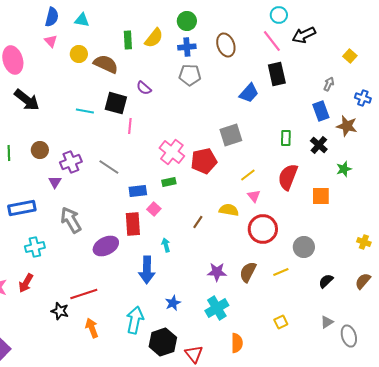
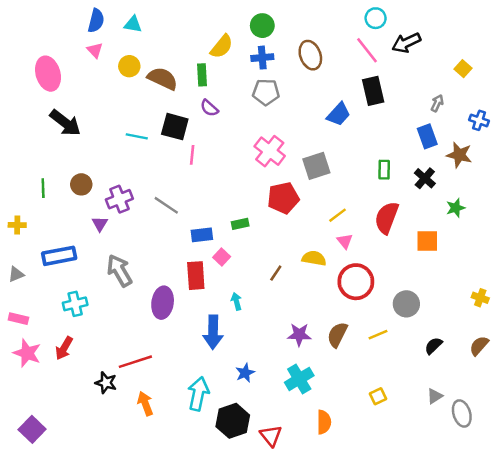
green rectangle: (128, 40) -> (202, 75), moved
pink cross: (172, 152) -> (270, 151), moved
purple ellipse: (106, 246) -> (163, 303), turned -55

